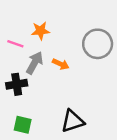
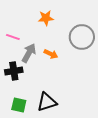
orange star: (40, 31) -> (46, 18), moved
black triangle: (73, 121) -> (47, 102), moved

